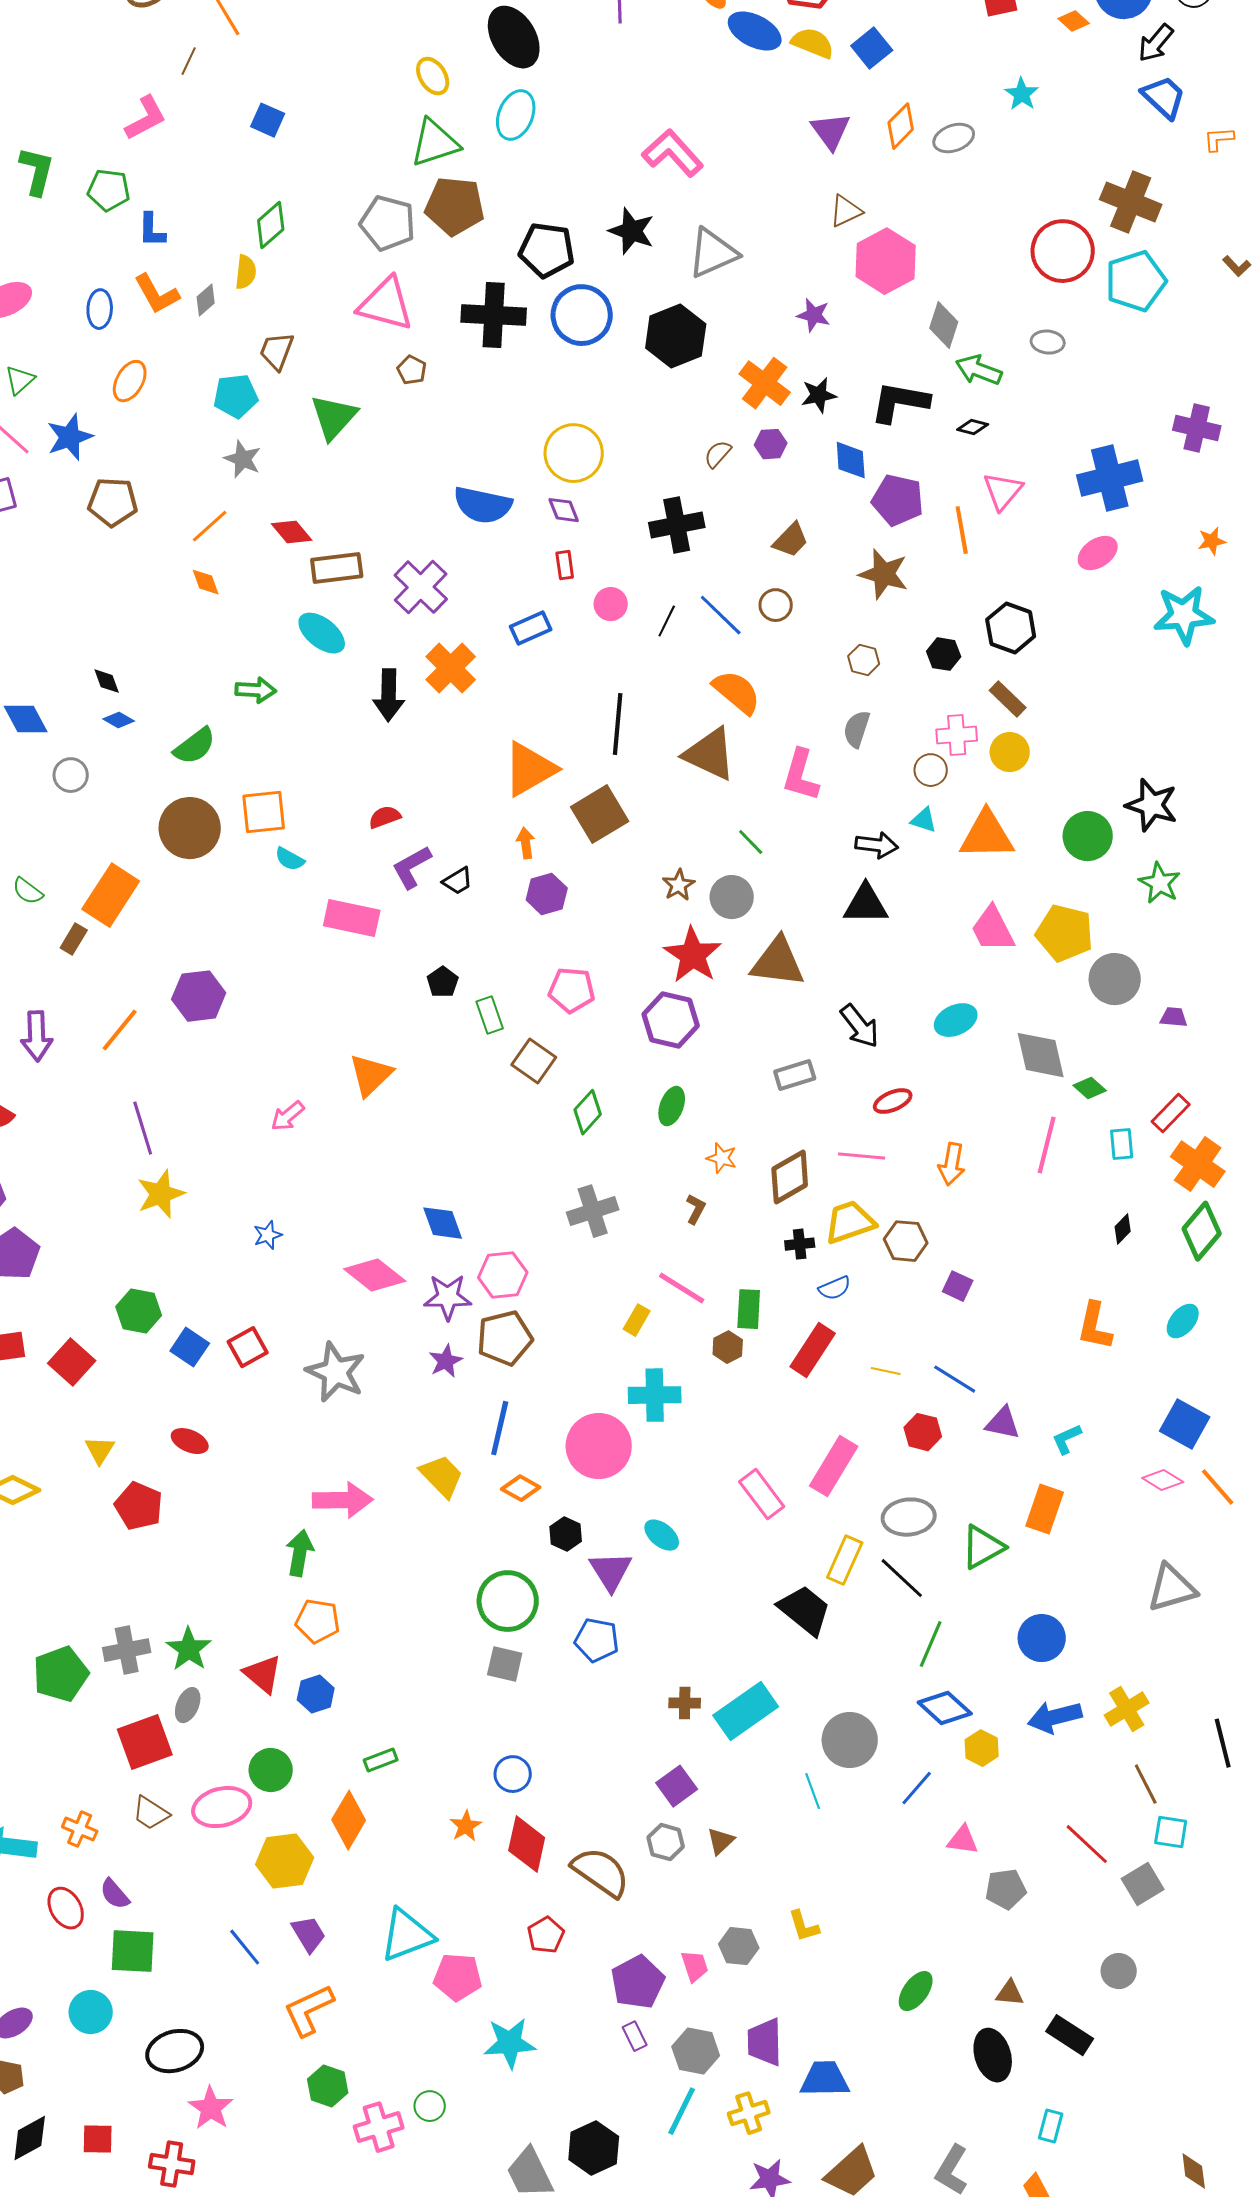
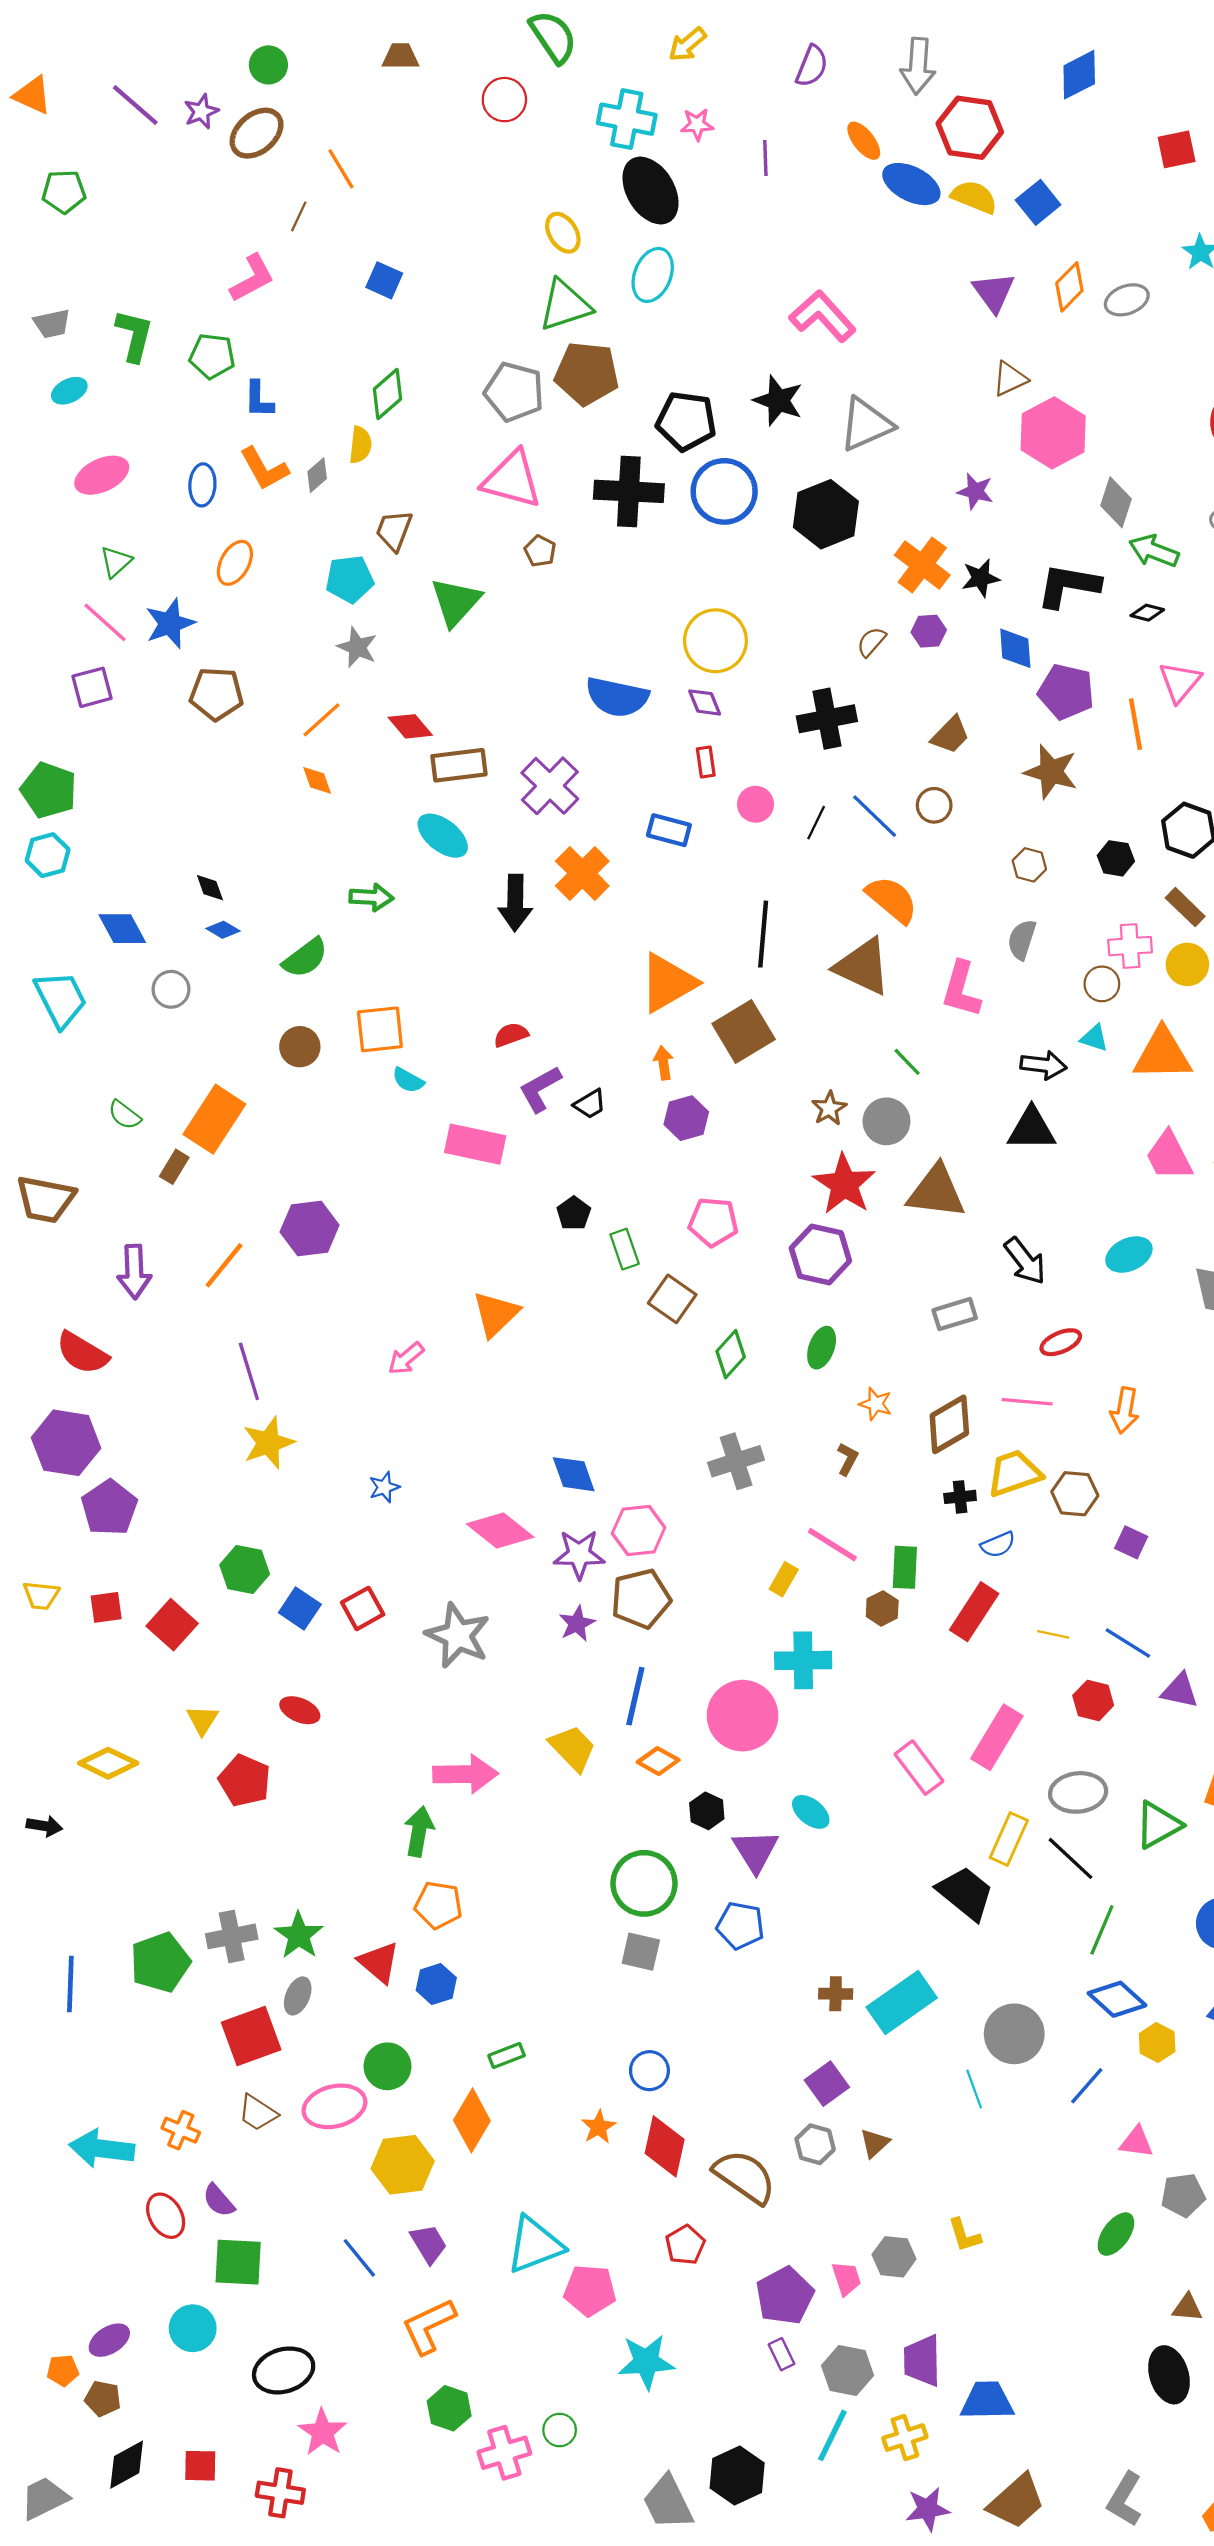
blue rectangle: (531, 628) -> (669, 830), turned 39
brown circle: (190, 828) -> (300, 1047), size x0.6
green ellipse: (916, 1991) -> (1116, 2234), moved

